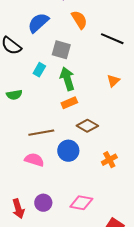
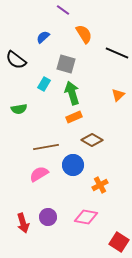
blue semicircle: (38, 23) -> (43, 37), size x0.6
pink semicircle: (34, 160) -> (39, 174), turned -48
orange cross: (109, 160) -> (100, 185), moved

